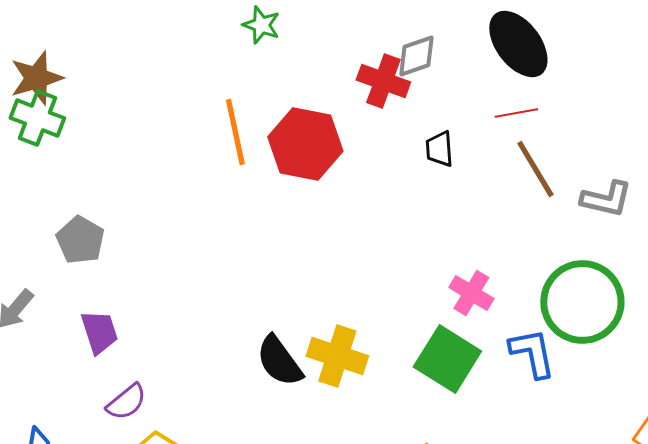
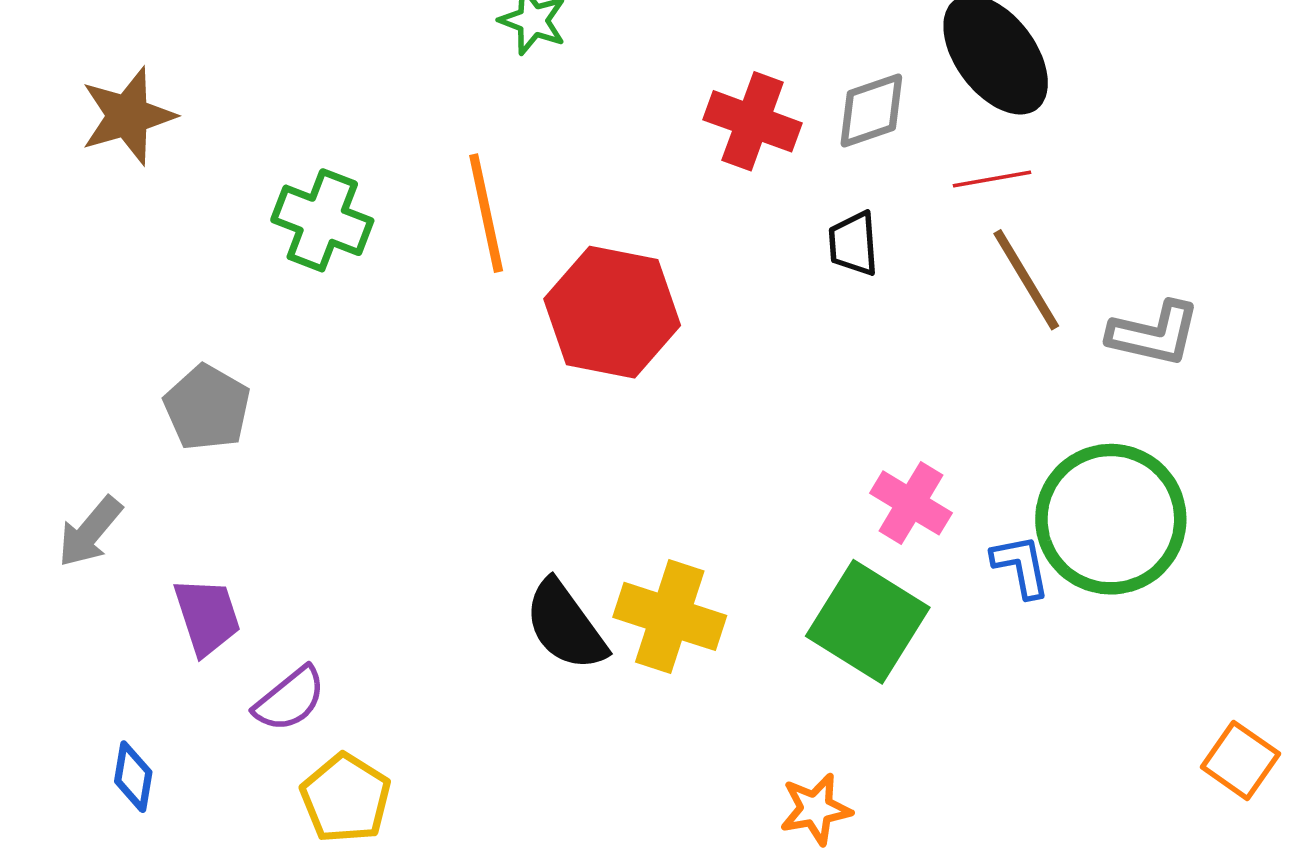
gray diamond: (416, 56) -> (871, 110), moved
green cross: (37, 118) -> (322, 220), moved
red hexagon: (305, 144) -> (612, 312), moved
purple trapezoid: (99, 332) -> (207, 616), moved
blue L-shape: (532, 353) -> (1021, 566), moved, size x0.7

